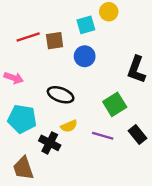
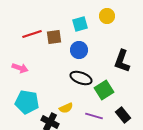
yellow circle: (109, 12) -> (107, 16), moved
black ellipse: (61, 95) -> (81, 78), moved

